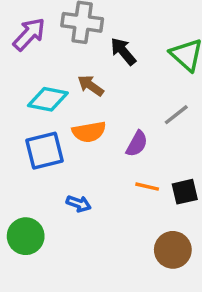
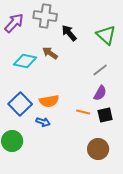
orange semicircle: (89, 132) -> (49, 101), moved
purple semicircle: (137, 144) -> (100, 93), moved
blue square: (44, 151) -> (20, 104), moved, turned -30

